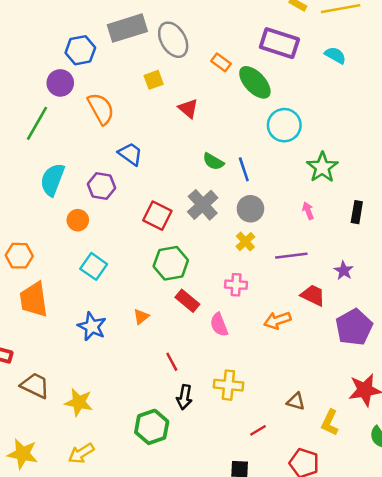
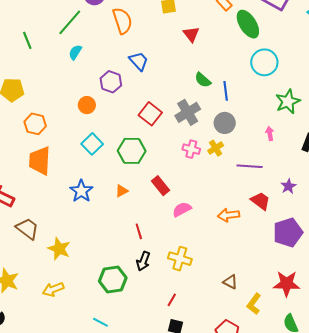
cyan semicircle: (52, 180) -> (75, 52), moved, size x0.6
green hexagon: (171, 263) -> (132, 151), moved
pink cross: (236, 285) -> (191, 149), moved
pink semicircle: (219, 325) -> (182, 209), turned 72
red line: (258, 430) -> (172, 300), moved, turned -40

